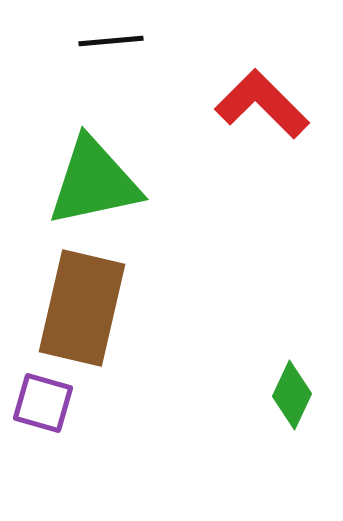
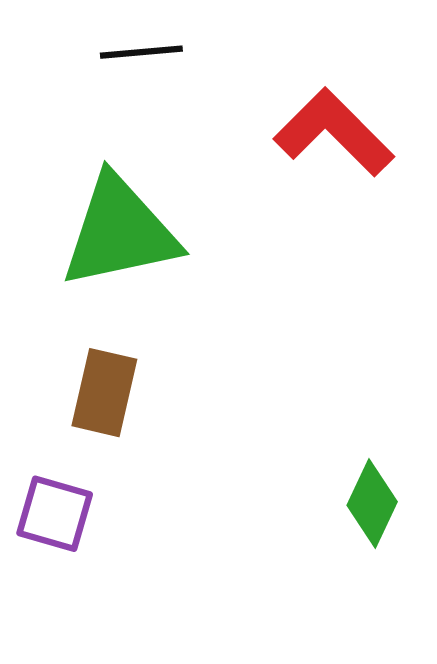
brown rectangle: (82, 308) -> (104, 393), size x0.6

